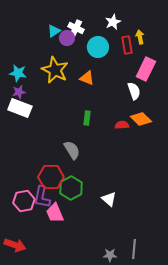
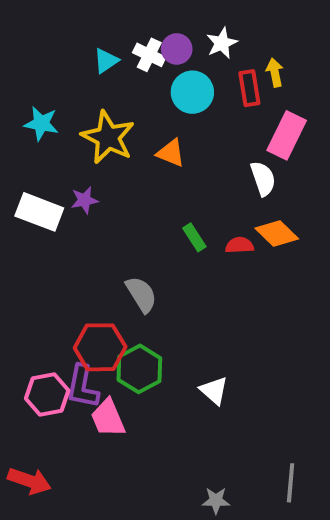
purple circle: (67, 38) -> (177, 49), moved
cyan star: (18, 73) -> (41, 124), moved
purple star: (19, 92) -> (84, 200), moved
green rectangle: (87, 118) -> (194, 237), moved, turned -40
gray line: (134, 249) -> (291, 483), moved

